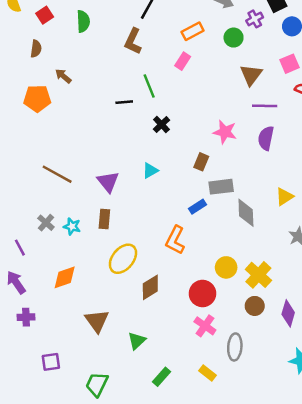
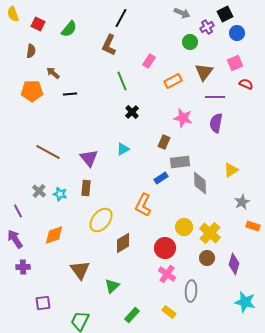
red square: (45, 15) -> (38, 24), turned -32
green semicircle: (83, 21) -> (69, 29), turned 42
orange rectangle: (193, 31) -> (173, 81), moved
black line: (124, 102) -> (70, 94), moved

